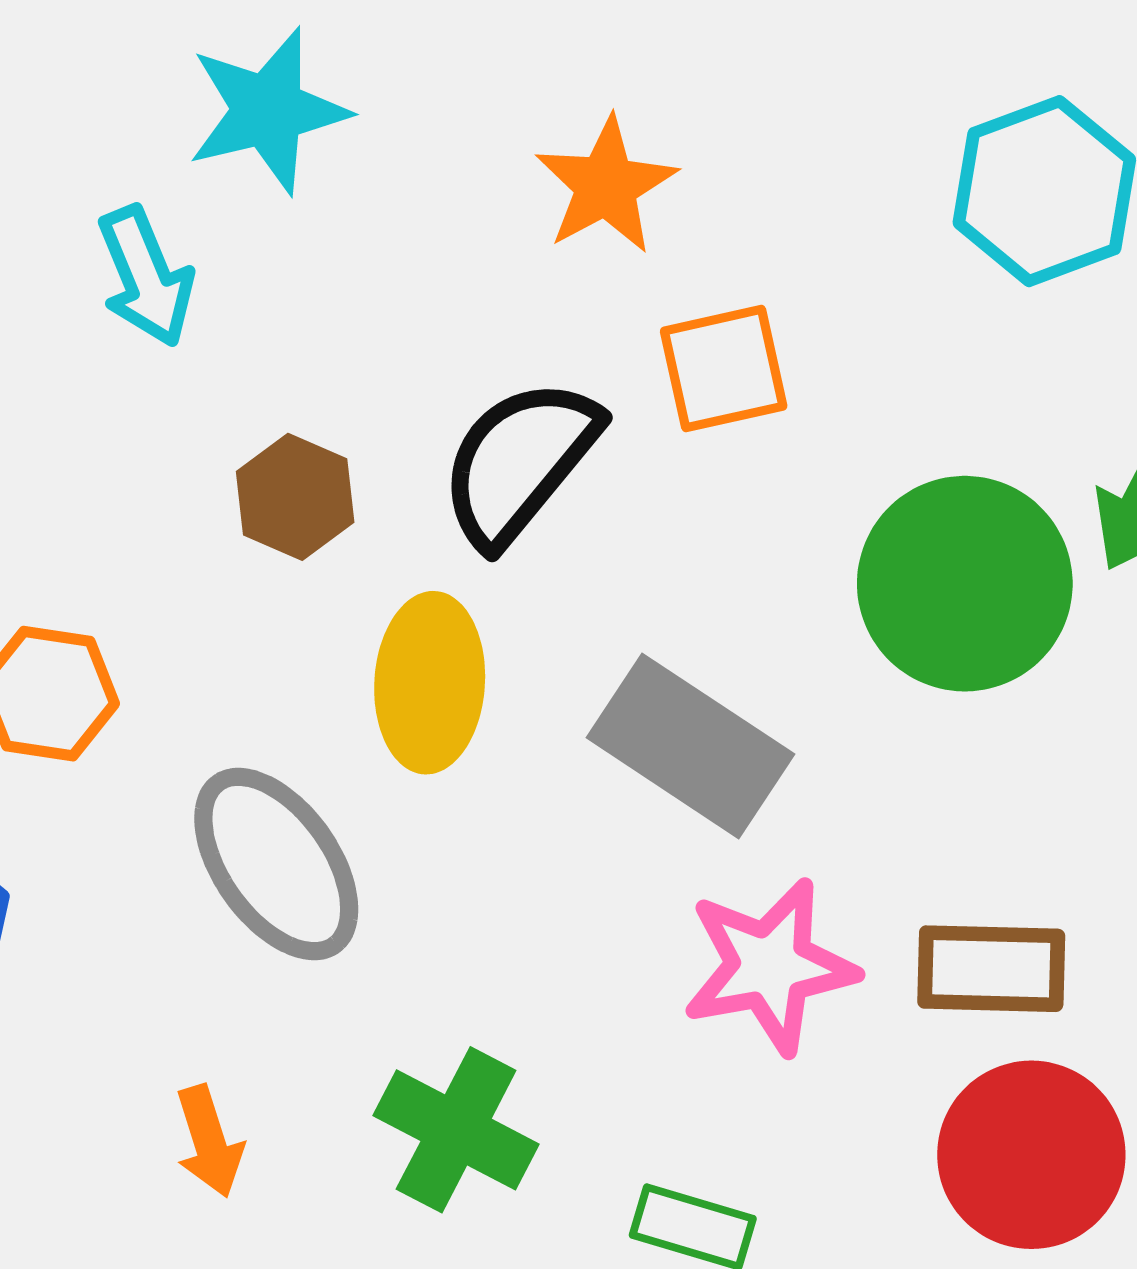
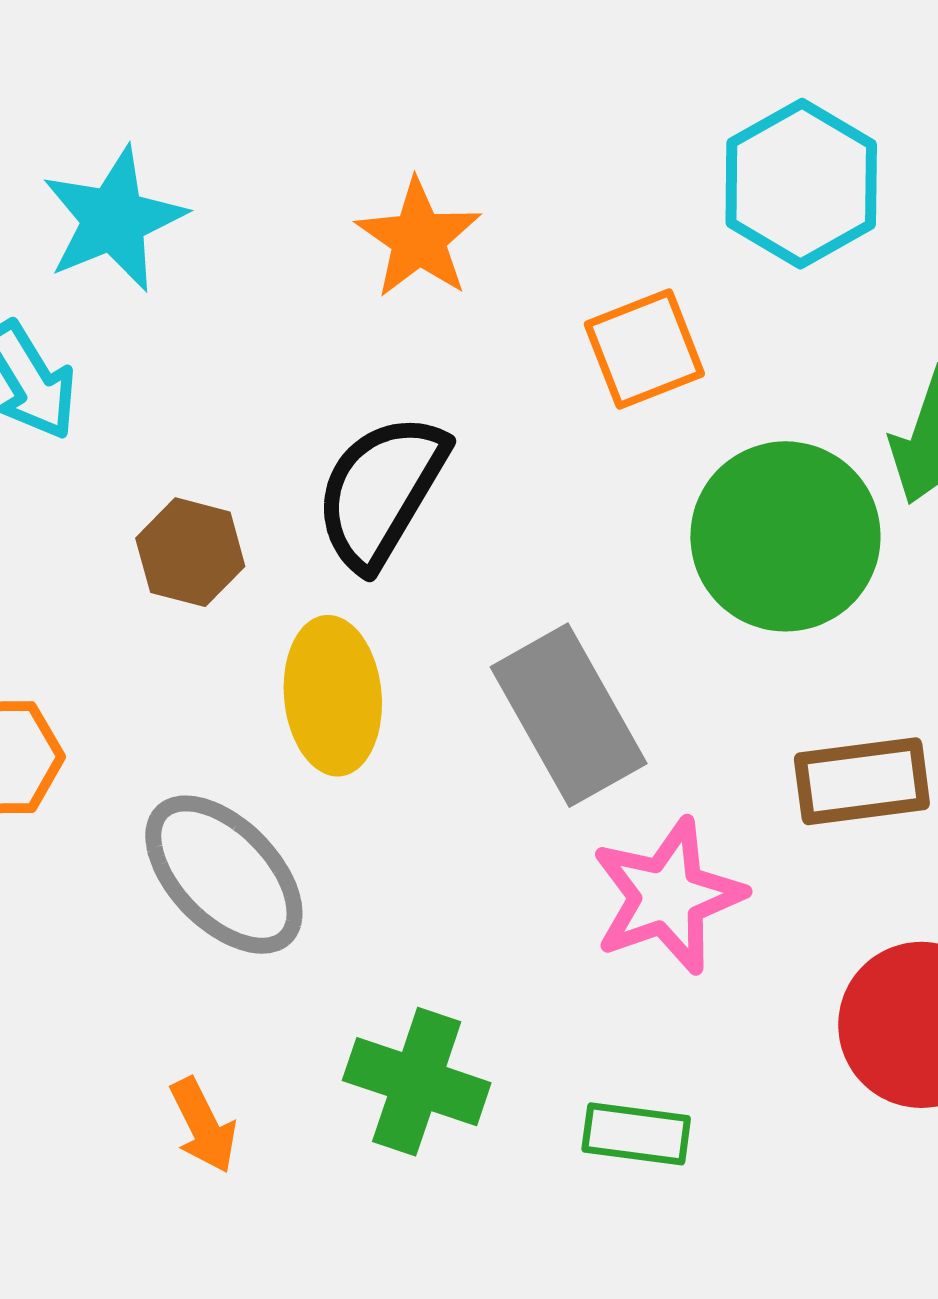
orange square: (724, 369) -> (644, 349), moved
gray rectangle: (690, 746) -> (569, 715), turned 36
brown rectangle: (991, 969) -> (862, 781), moved

